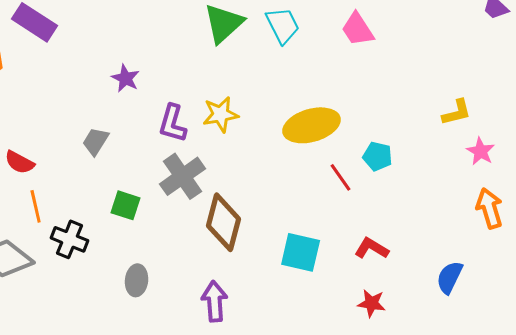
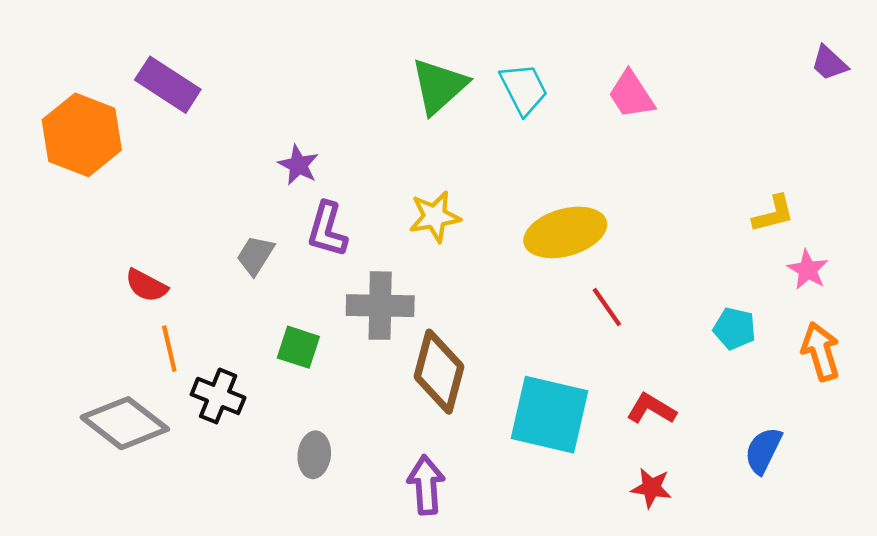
purple L-shape: (173, 123) -> (327, 230), moved
cyan pentagon: (378, 156) -> (735, 329), moved
gray cross: (183, 176) -> (380, 306), turned 36
cyan square: (301, 252) -> (549, 415), size x1.4

